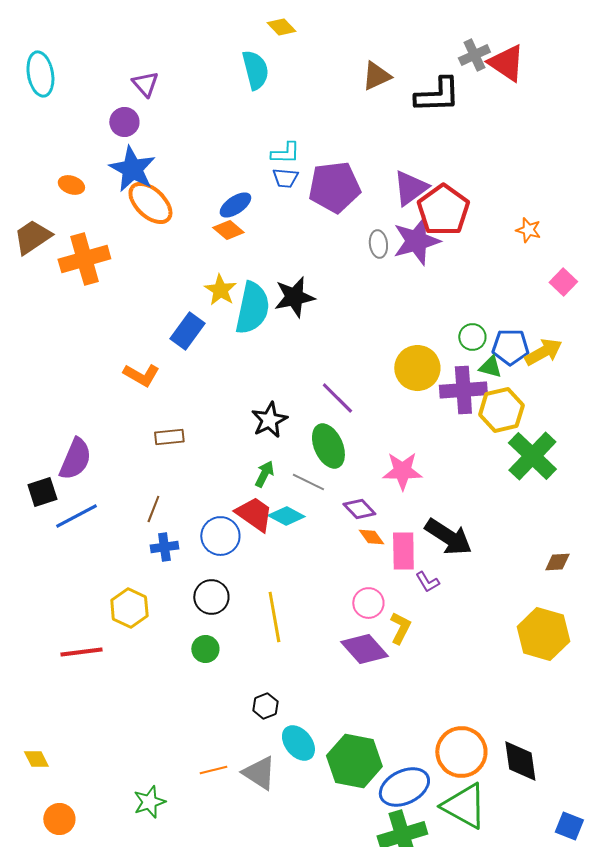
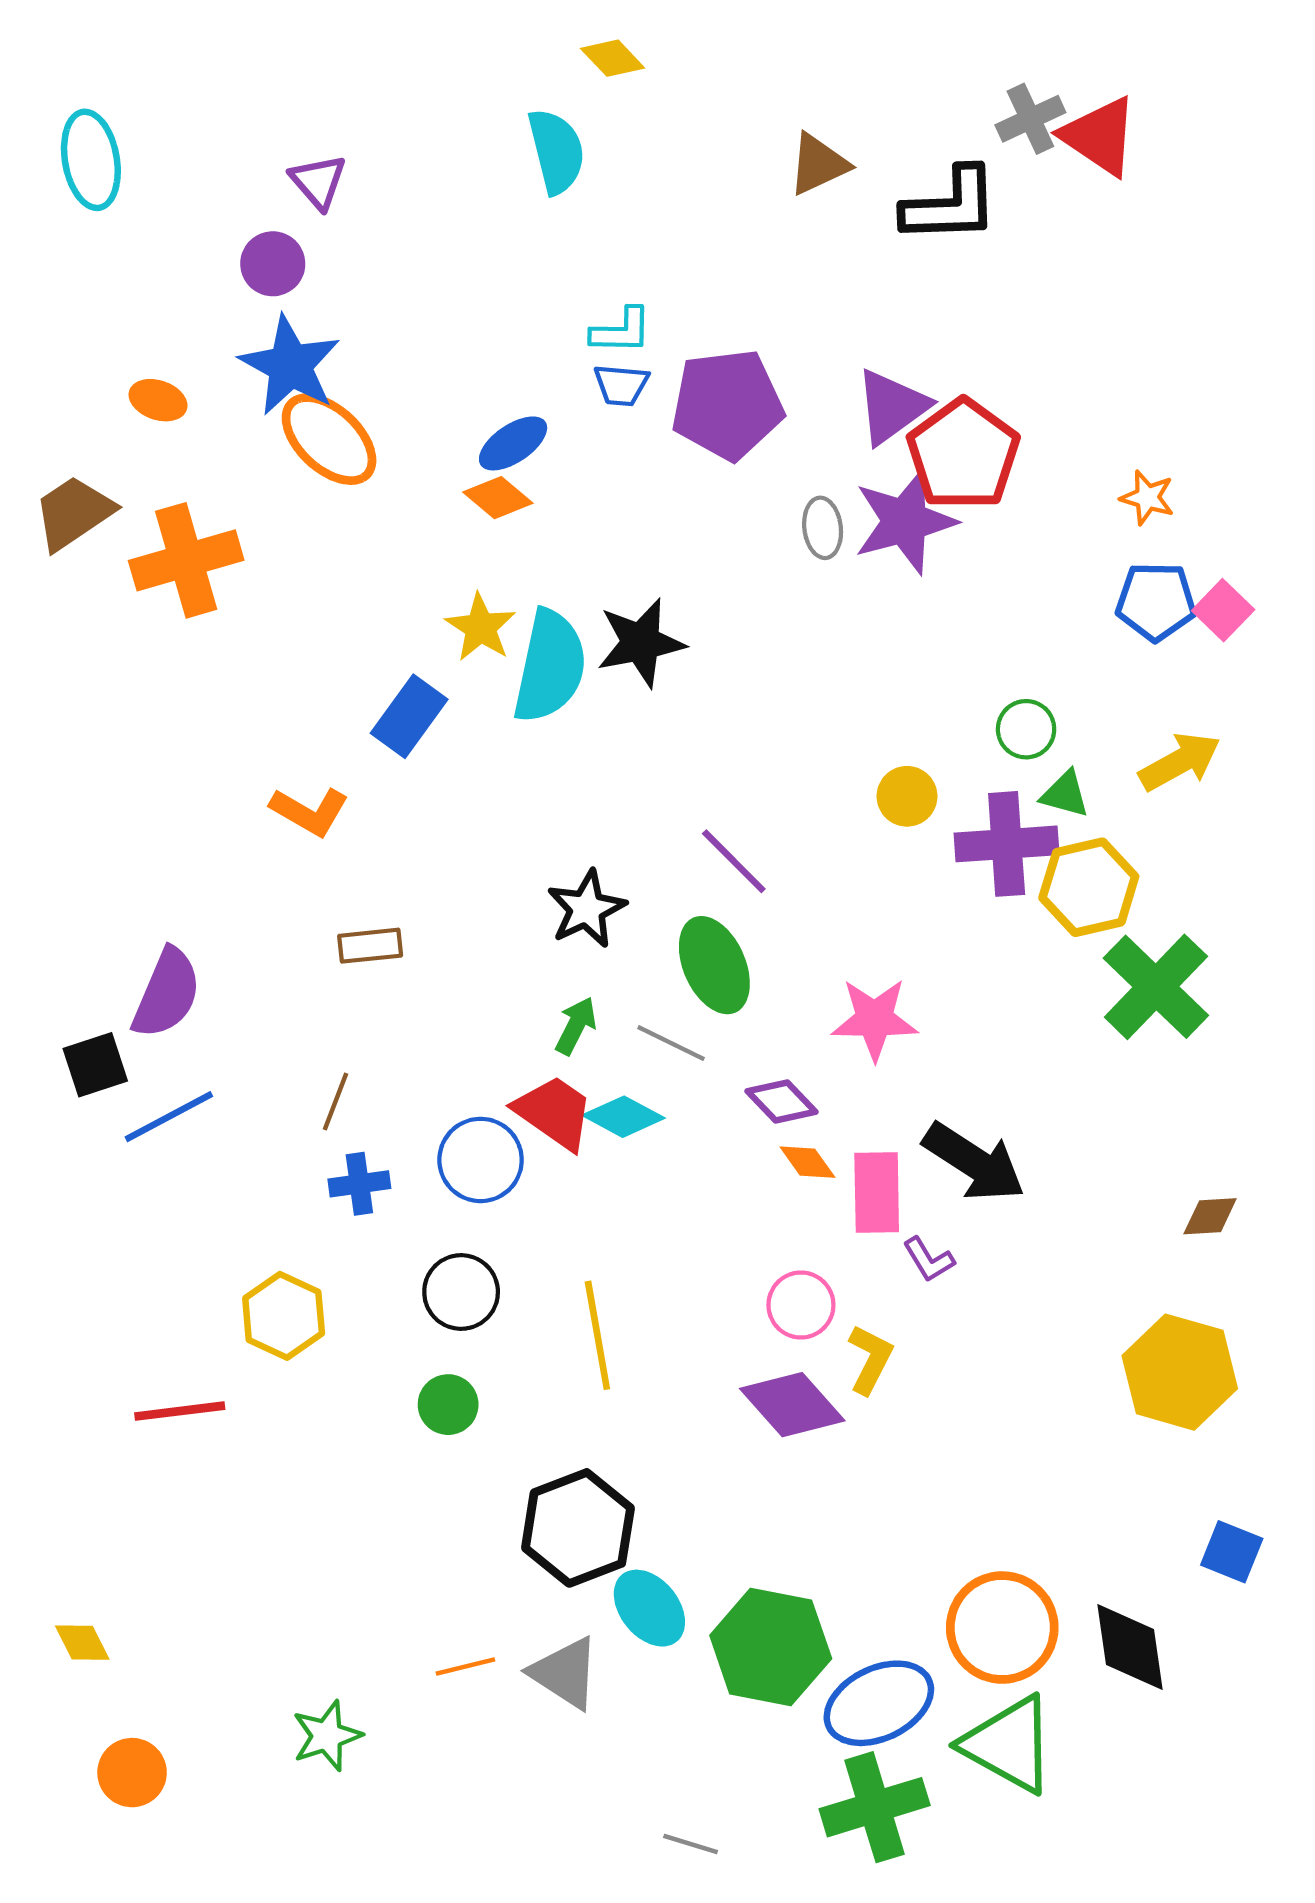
blue pentagon: (510, 347) -> (1156, 601), moved
yellow circle: (417, 368) -> (907, 796), size x0.6
black hexagon: (265, 706) -> (578, 1528), size x2.0
blue square: (569, 826) -> (1232, 1552), moved

